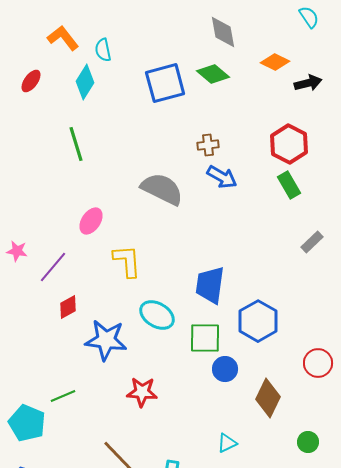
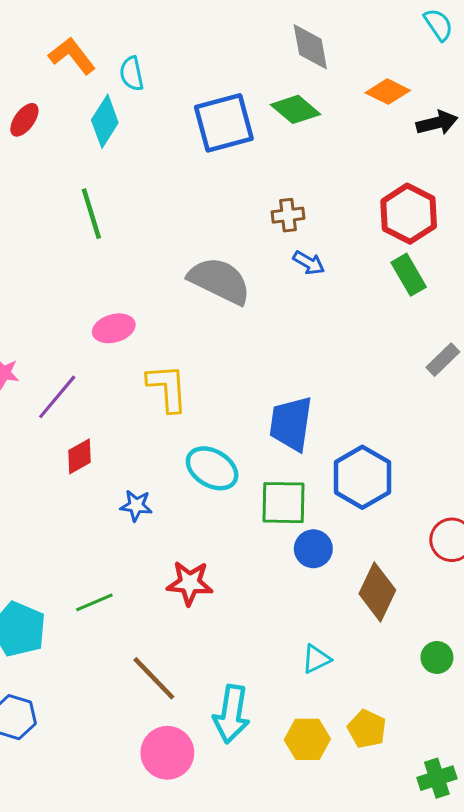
blue arrow: (222, 177) -> (309, 263), size x0.7
pink ellipse: (91, 221) -> (114, 328), turned 40
blue star: (106, 340) -> (136, 506), size x0.5
green line: (63, 396) -> (94, 602), moved

